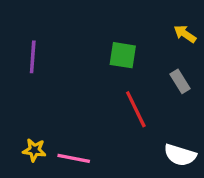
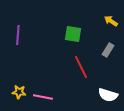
gray rectangle: (180, 81) -> (108, 50), turned 64

